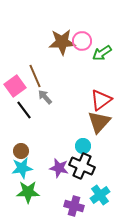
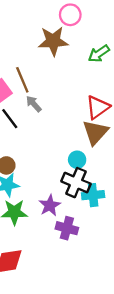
pink circle: (82, 41) -> (70, 15), moved
purple star: (59, 168) -> (50, 205), moved, turned 30
cyan cross: (100, 195) -> (93, 195), moved, turned 30

